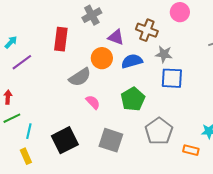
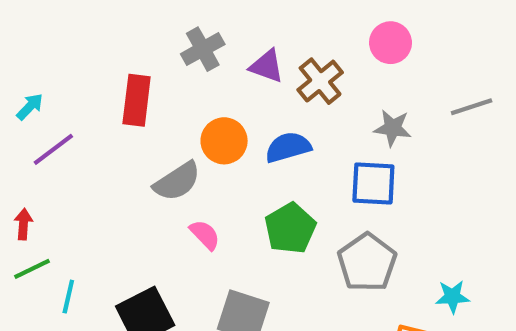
brown cross: (147, 30) -> (320, 81), turned 30
purple triangle: (116, 37) -> (267, 66), moved
gray star: (164, 54) -> (393, 128), moved
gray pentagon: (159, 131) -> (367, 262), moved

